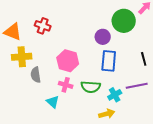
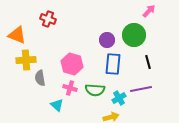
green circle: (124, 21) -> (134, 35), moved
red cross: (43, 26) -> (48, 19), moved

